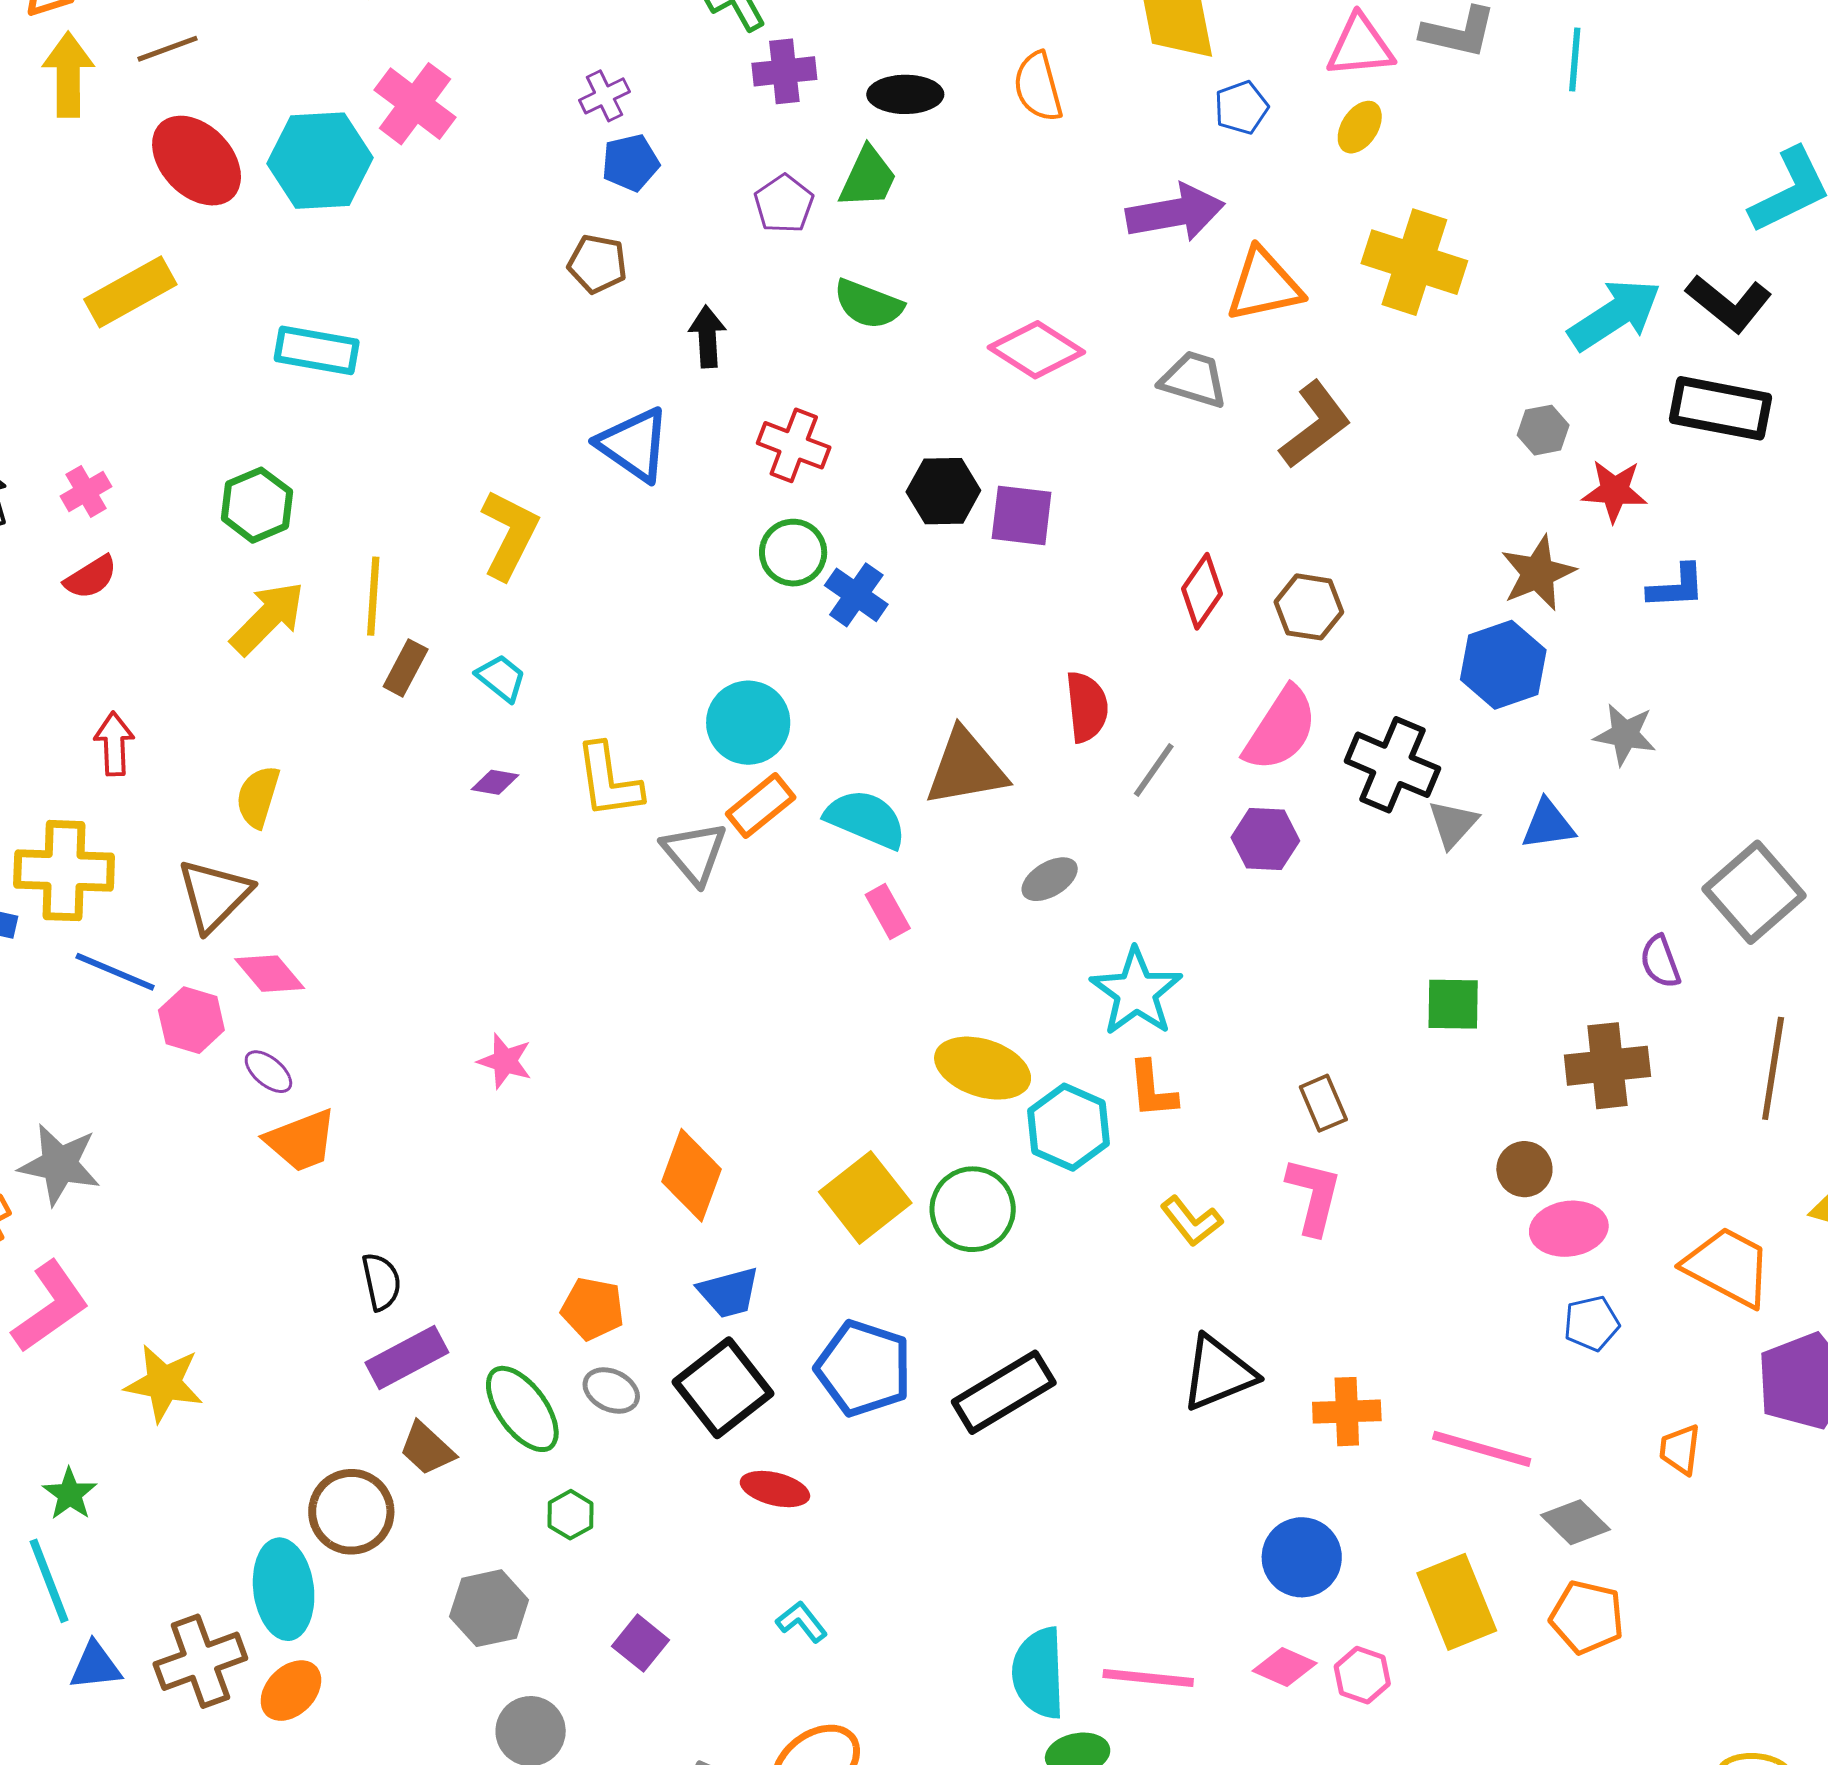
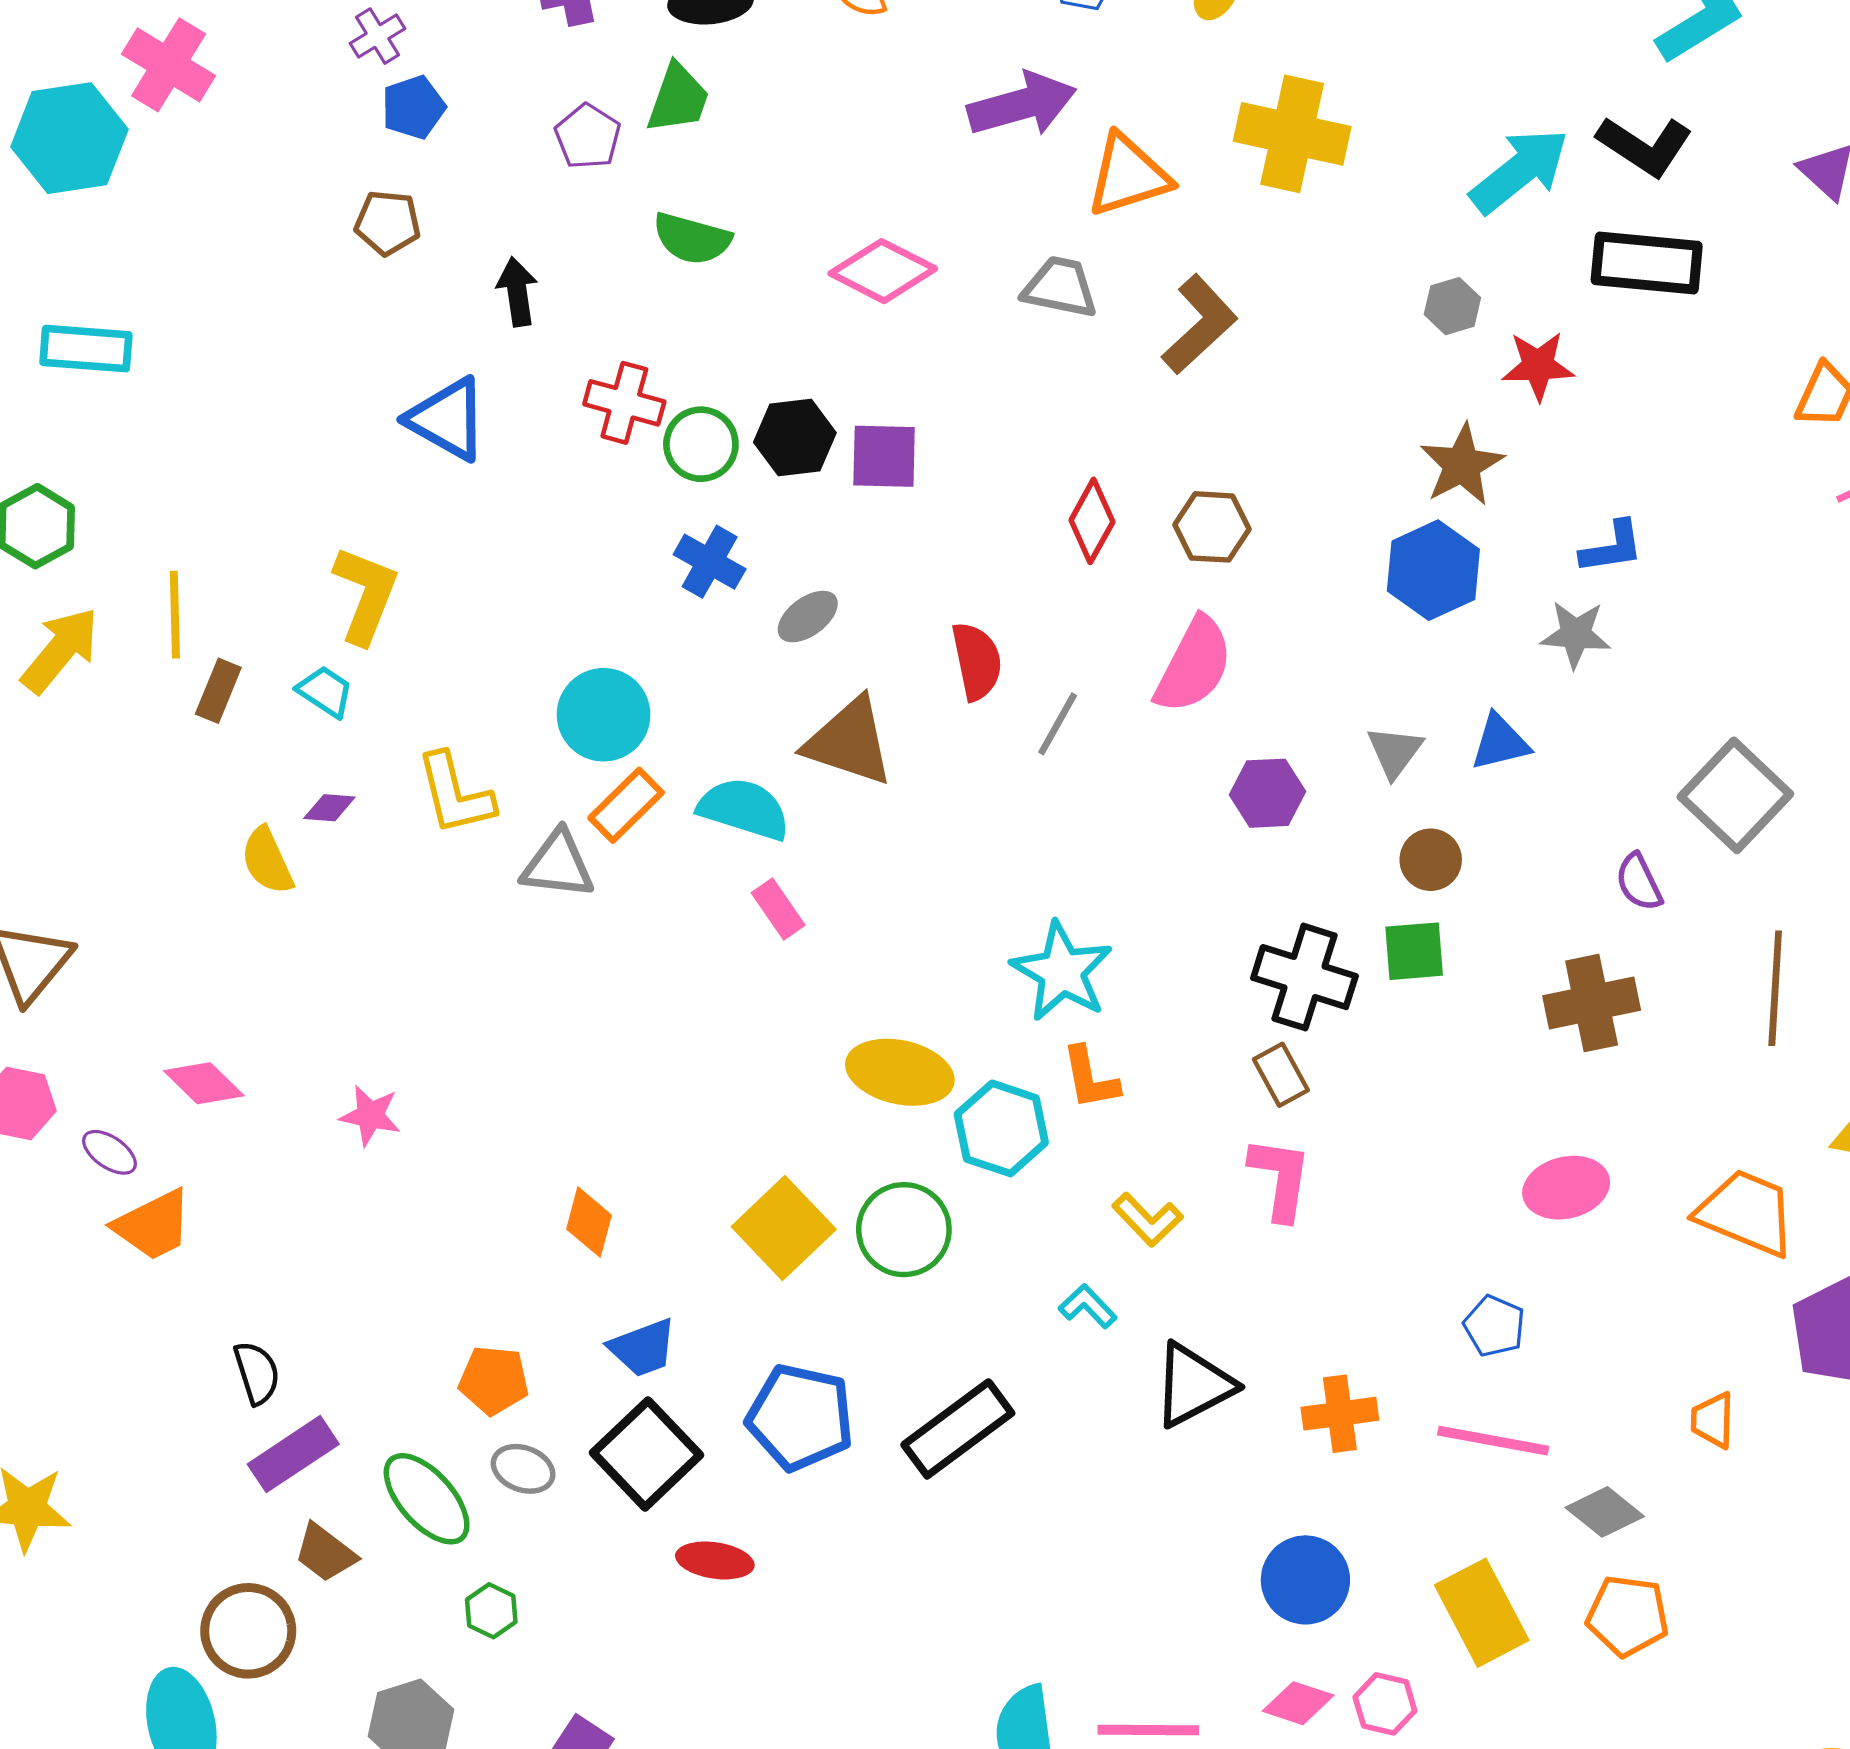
yellow L-shape: (509, 534) -> (365, 595), moved
green circle: (793, 553) -> (701, 444), moved
blue L-shape: (1676, 587) -> (1612, 547), moved
black cross: (1392, 765) -> (1304, 977), moved
brown triangle: (966, 768) -> (849, 742), turned 34
yellow semicircle: (258, 797) -> (267, 861), moved, turned -36
purple hexagon: (1265, 839) -> (1267, 793), moved
gray triangle: (694, 853) -> (558, 865), turned -38
gray ellipse: (1050, 879) -> (808, 617), moved
pink diamond: (270, 974) -> (204, 1083), moved
brown circle: (1524, 1169) -> (1431, 860), moved
orange diamond: (691, 1175) -> (589, 1222), size x0.7
blue pentagon: (1591, 1323) -> (1494, 1326), moved, turned -30
cyan L-shape: (802, 1622) -> (1088, 1306), moved

